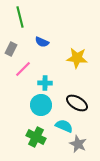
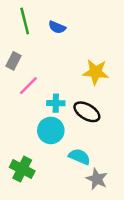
blue semicircle: (42, 42) -> (57, 27), moved
black ellipse: (77, 103) -> (87, 112), moved
green cross: (36, 137) -> (22, 169), moved

